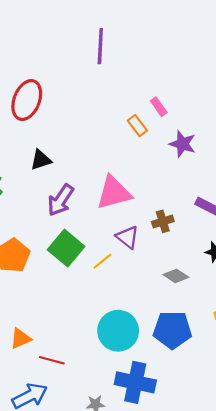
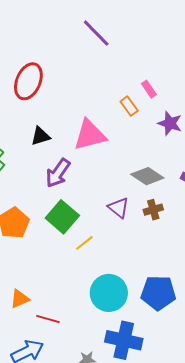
purple line: (100, 46) -> (96, 33), turned -48
pink triangle: (114, 193) -> (90, 135), moved
brown cross: (163, 221) -> (153, 210), moved
yellow line: (103, 261) -> (84, 243), moved
gray diamond: (176, 276) -> (147, 176), moved, size x1.4

